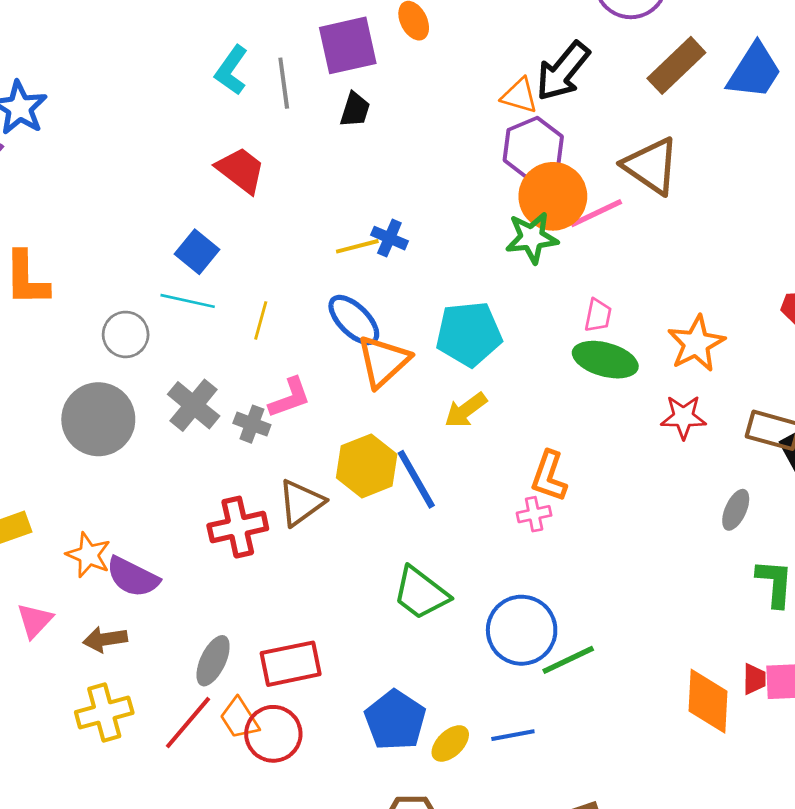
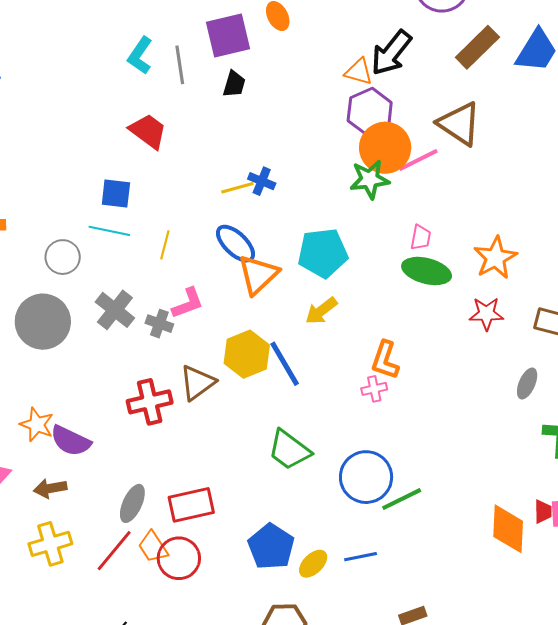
blue square: (197, 252) -> (116, 194), turned -32

